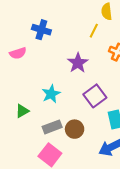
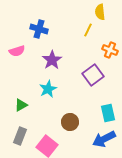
purple star: (78, 63) -> (52, 60), moved
purple square: (95, 96) -> (93, 75), moved
gray rectangle: (52, 127) -> (20, 136), moved, turned -48

